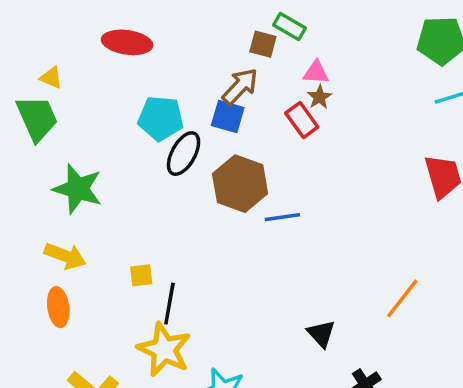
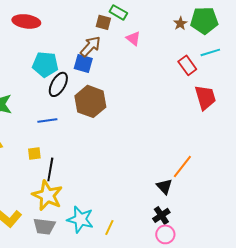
pink triangle: (316, 72) -> (133, 38), turned 35
brown star: (319, 97) -> (180, 23), moved
red rectangle: (302, 120) -> (187, 65), moved
blue line: (282, 217) -> (47, 120), moved
black triangle: (321, 334) -> (164, 186), moved

